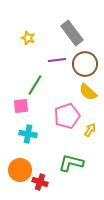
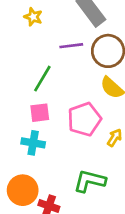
pink square: (21, 106) -> (40, 113), moved

